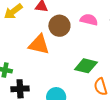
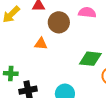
orange triangle: (39, 44) -> (41, 44), size x0.6

